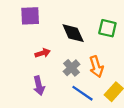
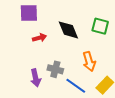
red arrow: (43, 53) -> (40, 38), moved
gray cross: (72, 68) -> (55, 69), moved, turned -35

